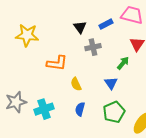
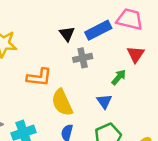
blue rectangle: (106, 24) -> (98, 30), size x1.5
yellow semicircle: (76, 84) -> (62, 103), size x1.6

